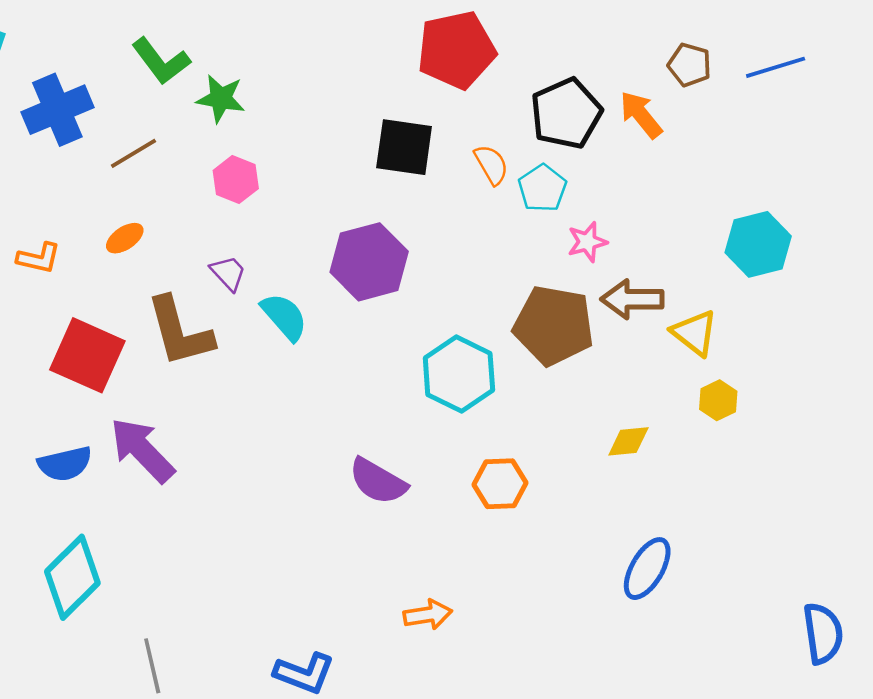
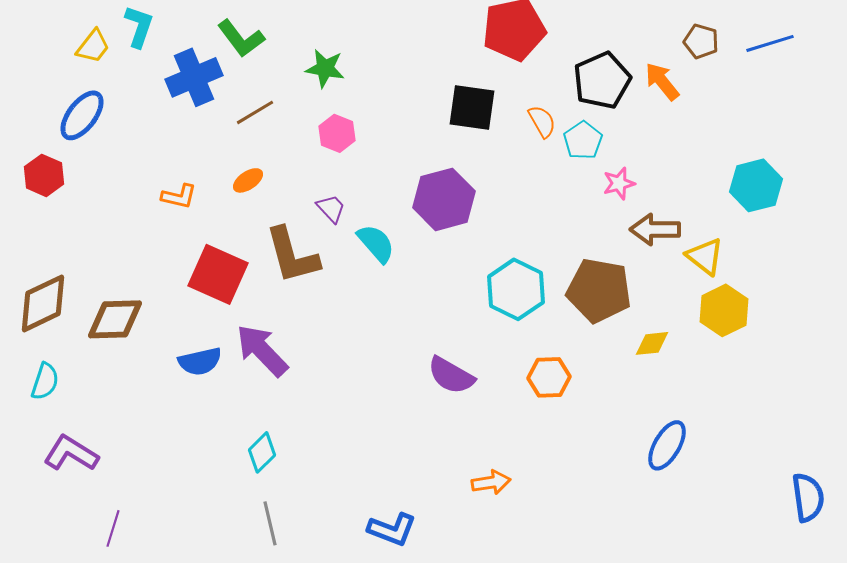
green L-shape: (161, 61) -> (241, 38), moved
brown pentagon: (554, 325) -> (599, 290), moved
yellow hexagon: (718, 400) -> (724, 310), size x1.6
cyan diamond: (72, 577) -> (262, 452), moved, size x0.6

